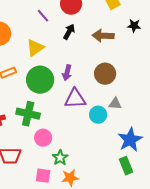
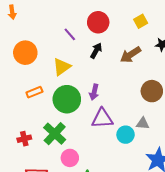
brown arrow: (103, 36) -> (131, 55), turned -35
brown circle: (105, 74) -> (152, 91), moved
green cross: (28, 114) -> (55, 134), turned 30

